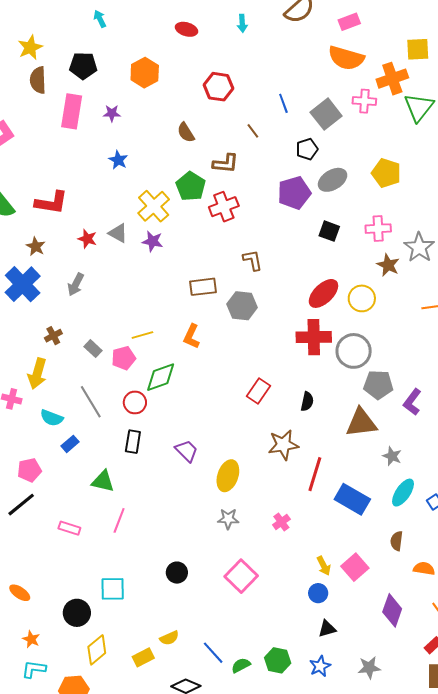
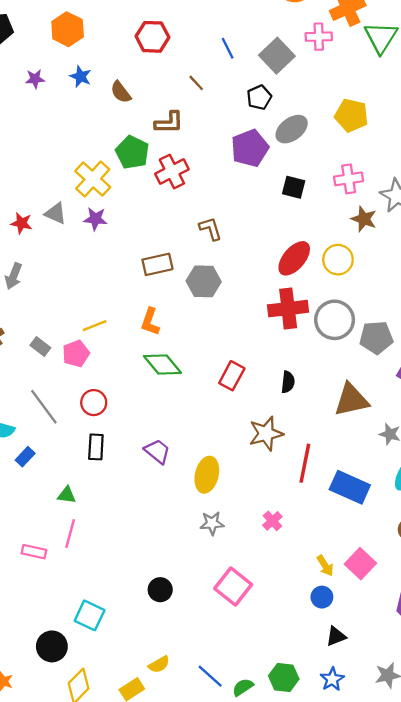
blue star: (118, 160) -> (81, 77), moved
green diamond: (161, 377) -> (162, 365), moved, turned 76
gray pentagon: (378, 385) -> (376, 338), moved
green triangle: (103, 481) -> (67, 495), size x0.7
pink line: (119, 520) -> (70, 534), moved
cyan square: (113, 589) -> (90, 615), turned 32

